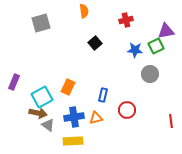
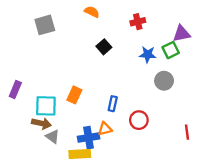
orange semicircle: (84, 11) -> (92, 12), turned -56
cyan square: (42, 97) -> (46, 106), turned 30
blue cross: (74, 117) -> (89, 138), moved

